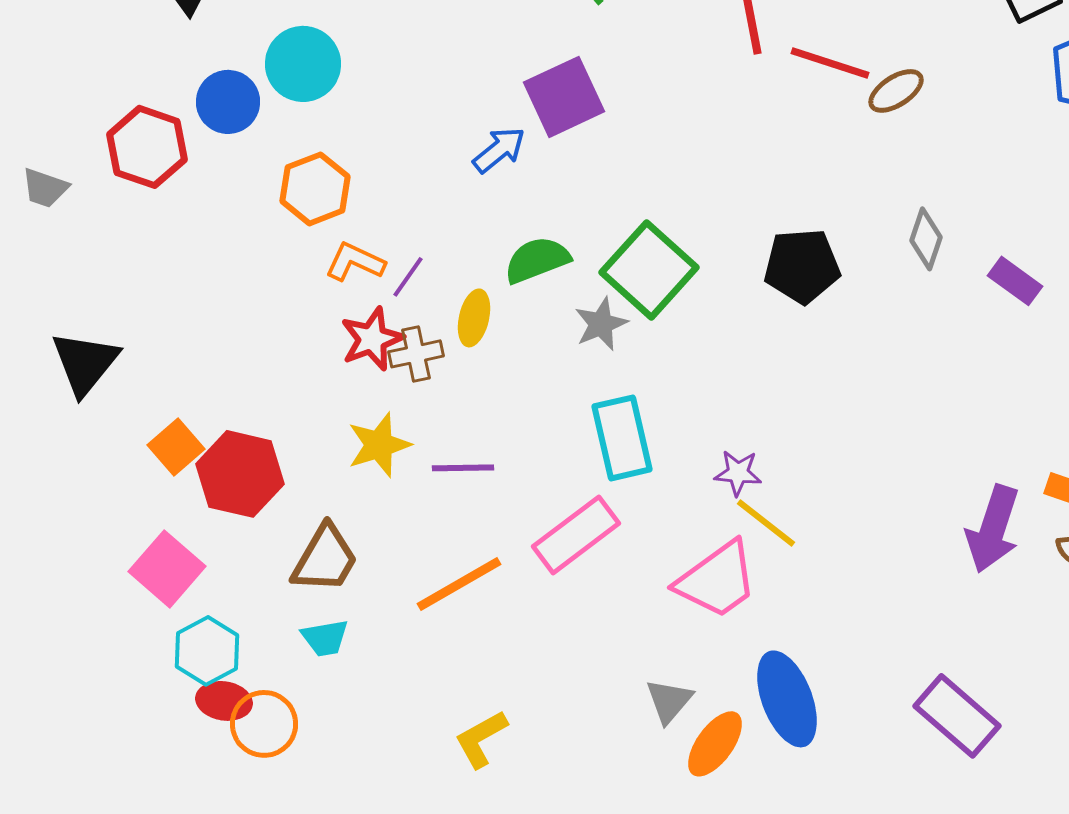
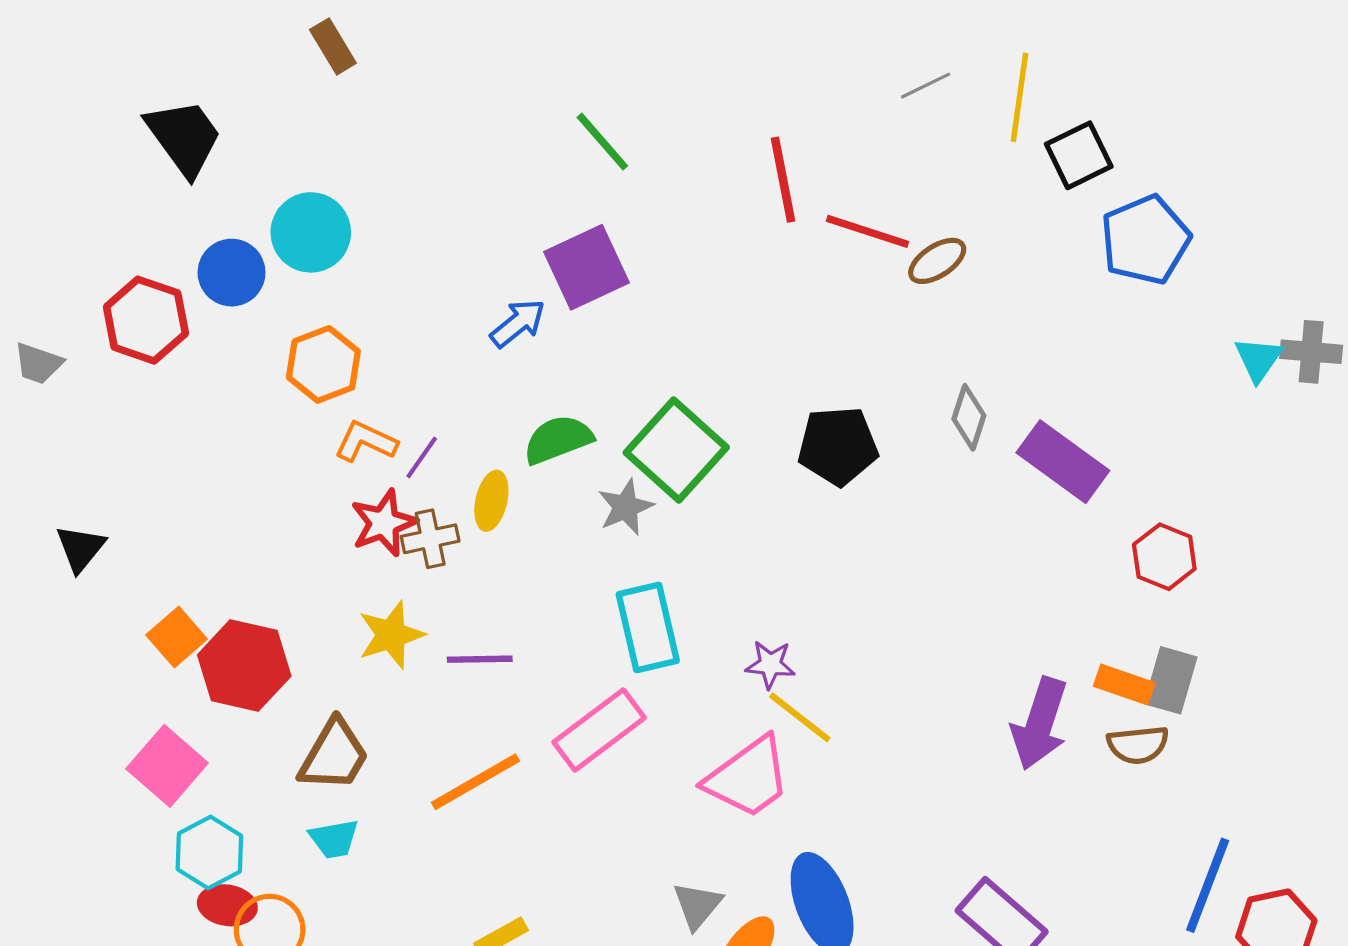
purple rectangle: (1015, 281) -> (1063, 462), size x1.6
black triangle: (85, 363) -> (80, 548), size x0.7

